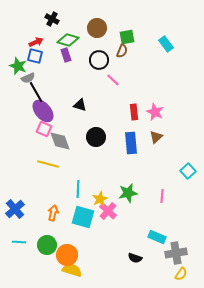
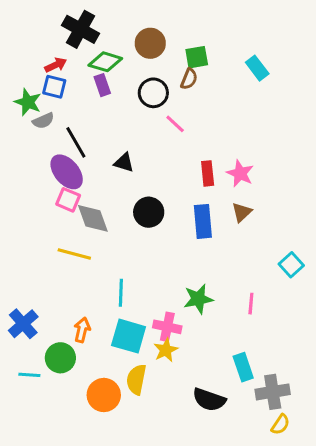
black cross: (52, 19) -> (81, 29), size x1.6
black line: (36, 92) -> (76, 142), moved
yellow star: (100, 199) -> (166, 350), moved
pink cross: (108, 211) -> (167, 327), turned -30
cyan rectangle: (157, 237) -> (243, 367), turned 48
green circle: (47, 245) -> (60, 358), moved
black semicircle: (135, 258) -> (209, 400), size x1.5
yellow semicircle: (72, 270) -> (136, 379), moved, turned -96

